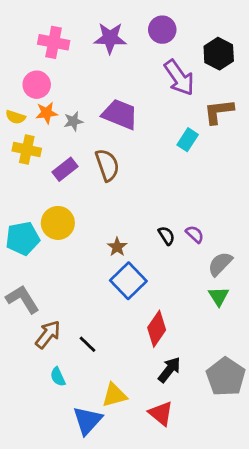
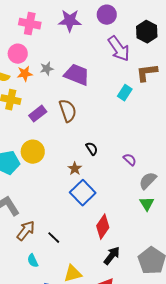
gray star: (73, 121) -> (47, 69), moved
black semicircle: (166, 236) -> (92, 149), moved

